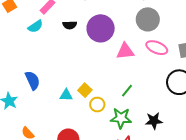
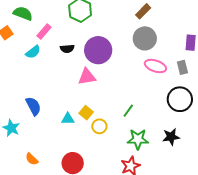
pink triangle: (125, 51) -> (87, 77), moved
green star: (121, 118) -> (138, 139), moved
black star: (154, 121) -> (171, 137), moved

